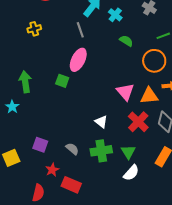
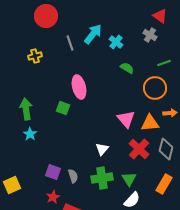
gray line: (80, 30) -> (70, 43), moved
pink ellipse: (78, 60) -> (79, 87), turned -40
cyan star: (12, 107) -> (30, 134), moved
white triangle: (101, 122) -> (102, 149), turned 32
purple square: (40, 145) -> (53, 172), moved
gray semicircle: (72, 149) -> (73, 176), turned 32

